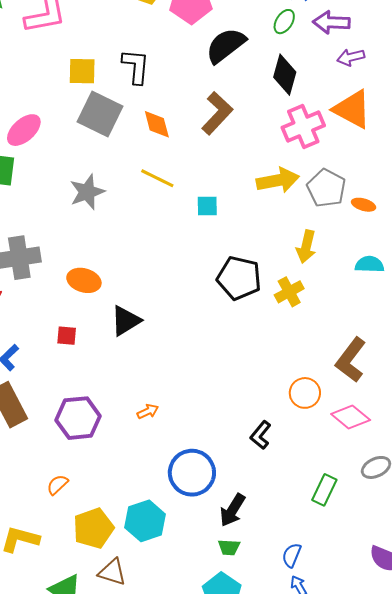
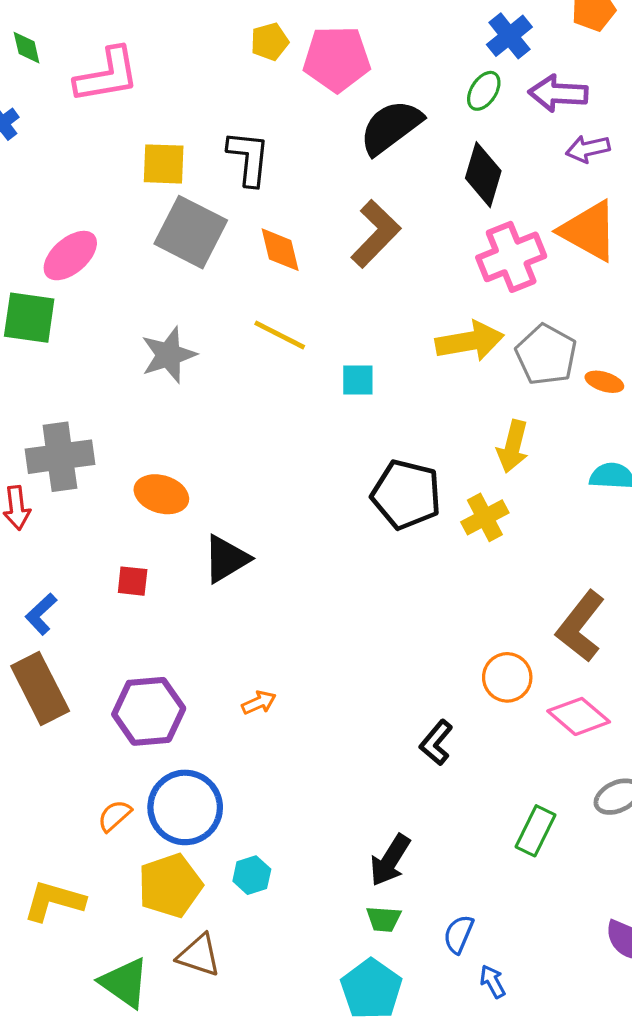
blue circle: (192, 473) -> (185, 807), moved
cyan hexagon: (145, 521) -> (252, 875), size x0.6
blue semicircle: (292, 555) -> (459, 934), moved

